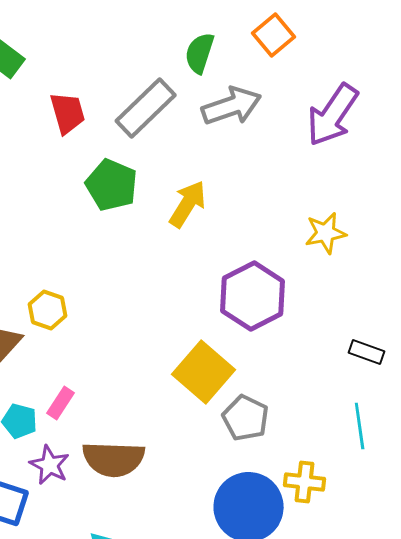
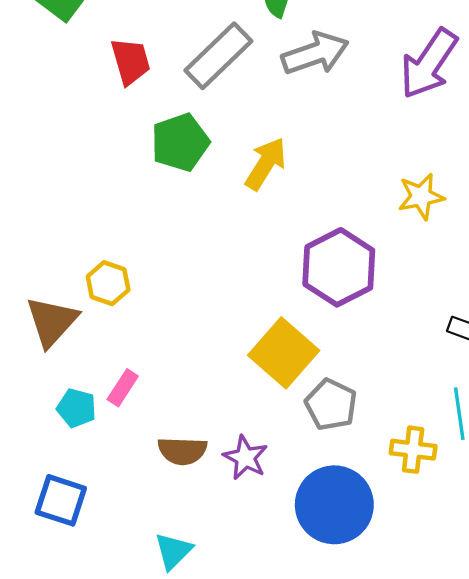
green pentagon: (112, 185) -> (180, 142), turned 30
brown semicircle: (114, 459) -> (182, 451), size x0.7
purple star: (50, 465) -> (245, 458), moved
yellow cross: (305, 482) -> (413, 450), moved

